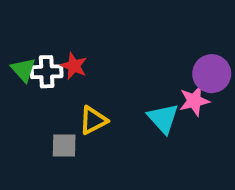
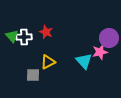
red star: (74, 66) -> (46, 32), moved

